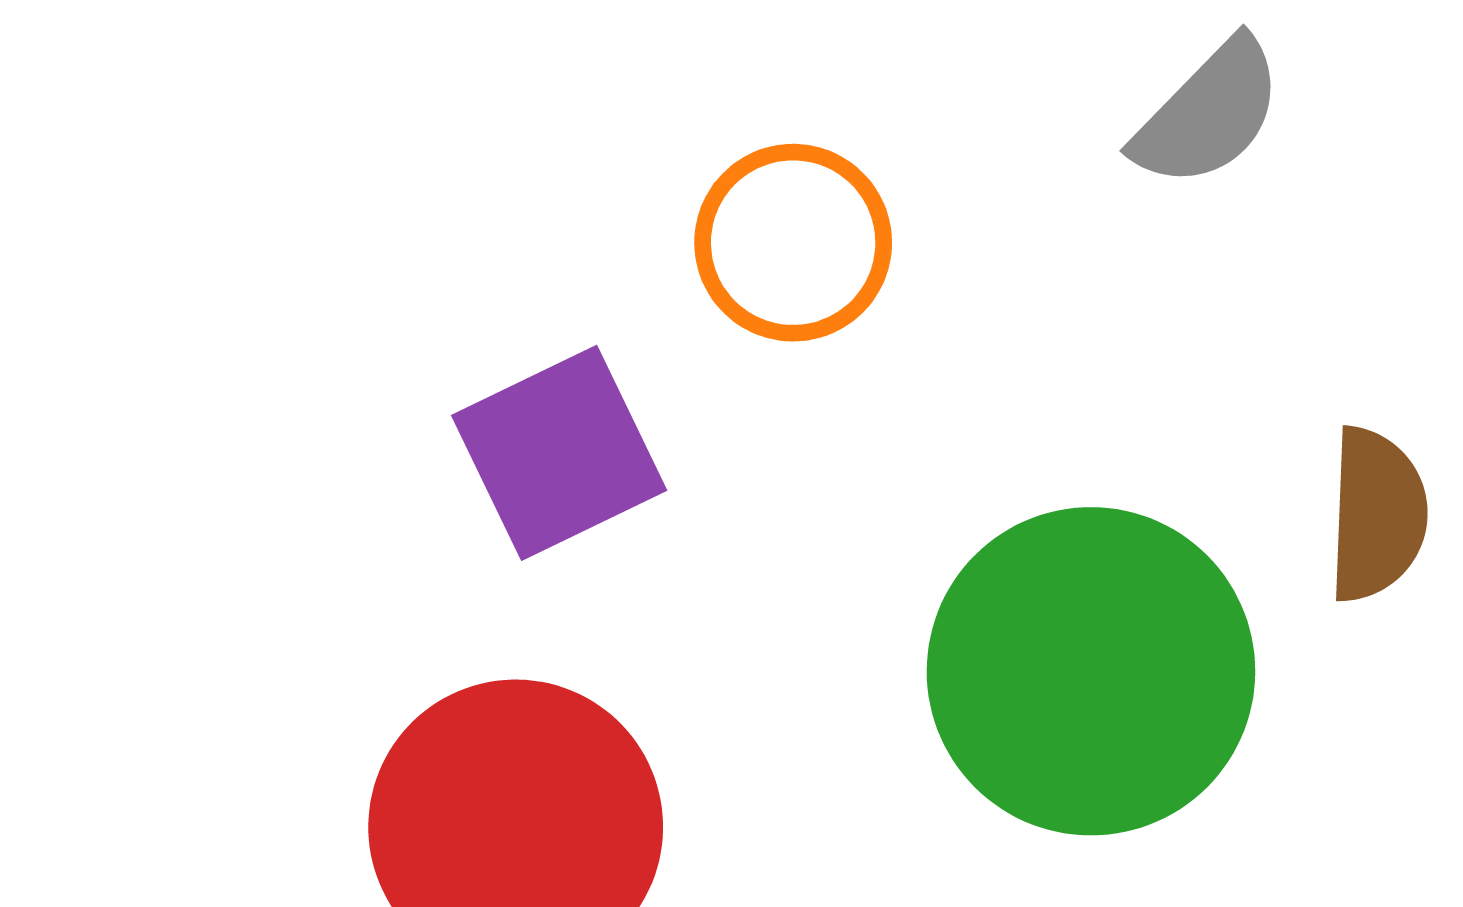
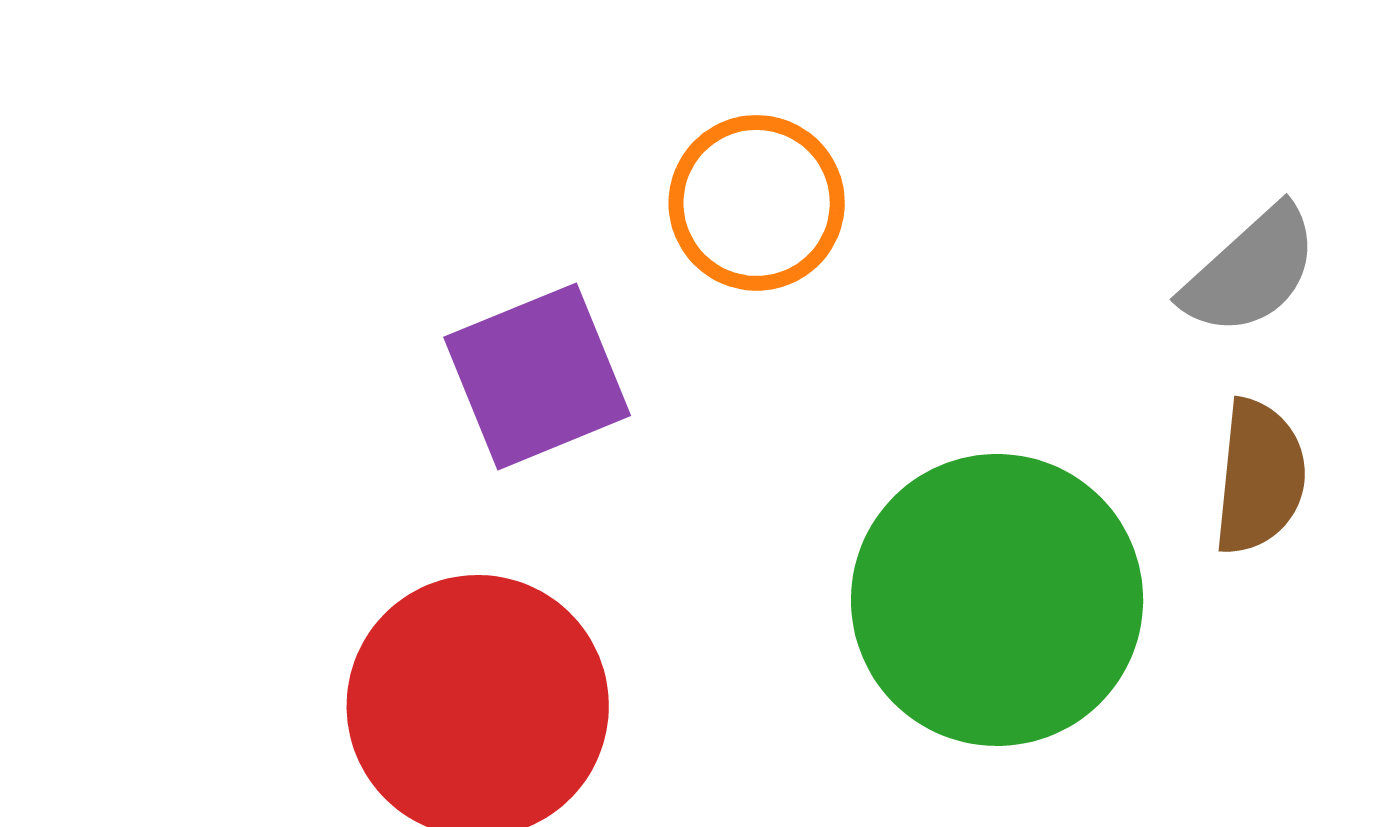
gray semicircle: (1208, 113) -> (1251, 271), moved

